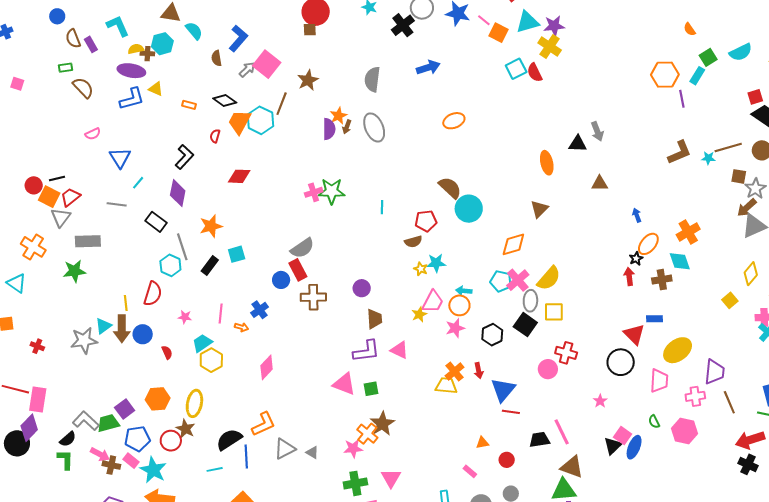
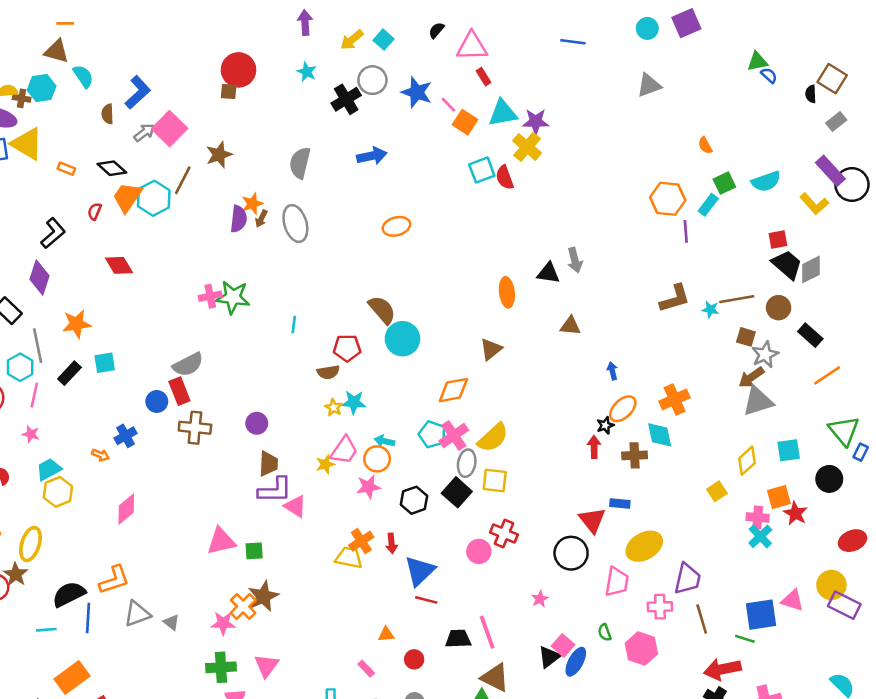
yellow triangle: (156, 89) -> (27, 144), size x1.8
red diamond: (239, 176) -> (119, 265), turned 50
pink line: (221, 314) -> (34, 395), moved
purple L-shape: (366, 351) -> (275, 490), moved
pink triangle: (344, 384) -> (221, 541), turned -40

